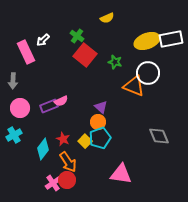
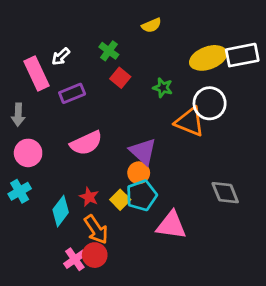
red square: (85, 55) -> (120, 78), size x0.6
pink semicircle: (61, 101) -> (86, 143), size x1.6
purple rectangle: (49, 106) -> (72, 93), moved
purple triangle: (101, 107) -> (143, 152), size x1.5
pink triangle: (121, 174) -> (171, 225), moved

